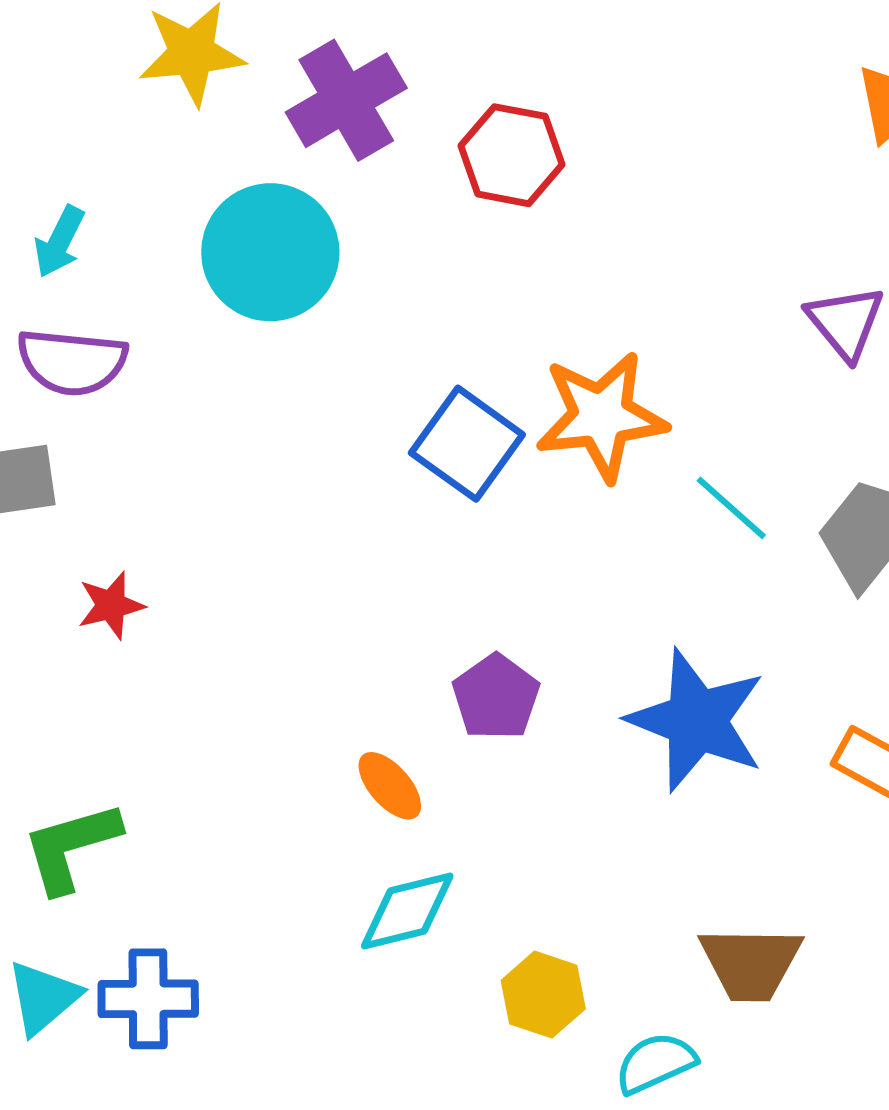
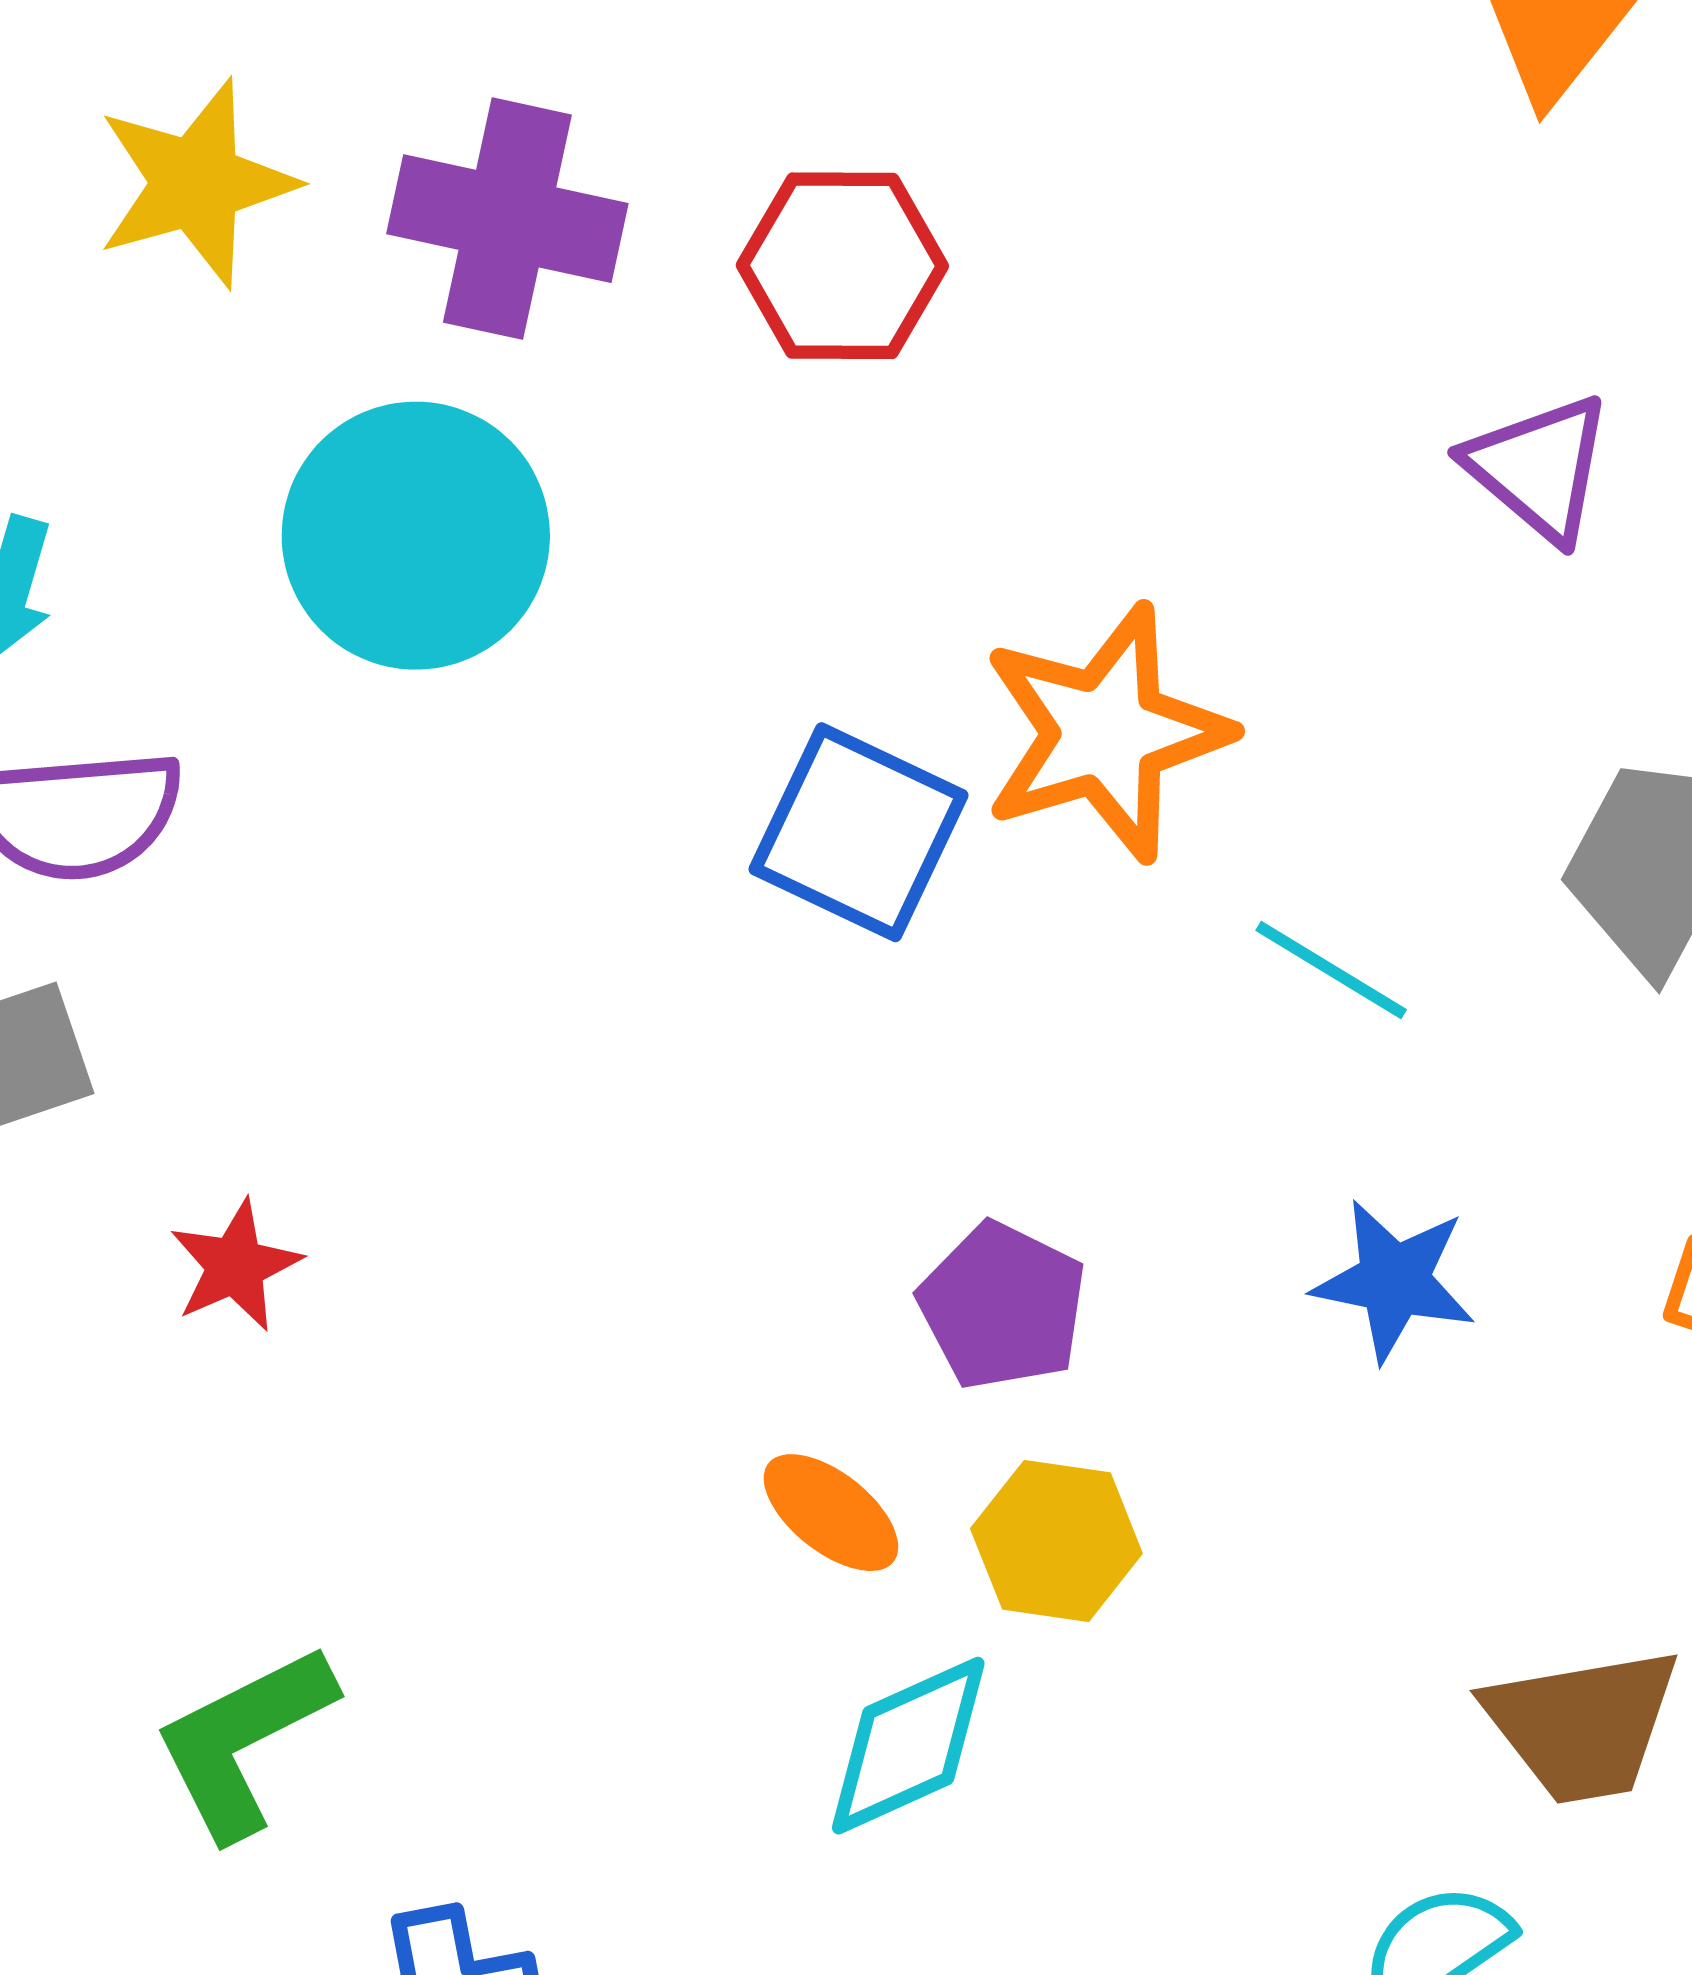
purple cross: (346, 100) -> (507, 219), turned -37
cyan line: (731, 508) -> (1331, 970), moved
blue star: (697, 720) -> (1394, 1280), size x0.6
yellow hexagon: (543, 995) -> (1056, 1541), moved

